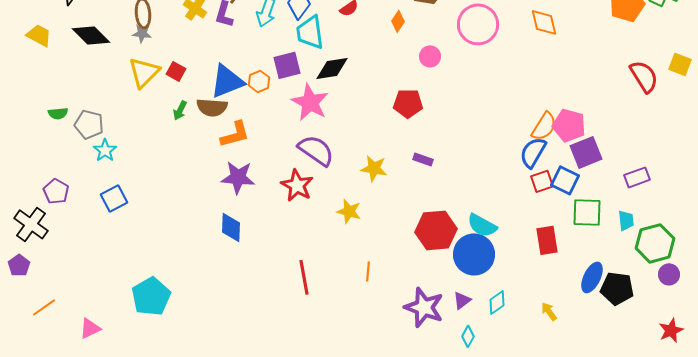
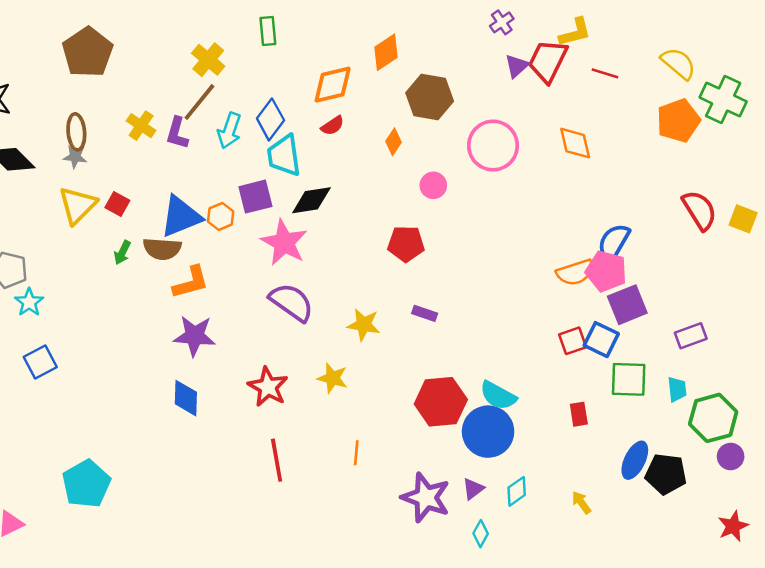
yellow square: (680, 64) -> (743, 219), moved
orange semicircle: (544, 126) -> (575, 272), turned 40
blue semicircle: (533, 152) -> (614, 243), moved
red star: (297, 185) -> (268, 387), moved
red rectangle: (547, 240) -> (579, 414), size x0.7

